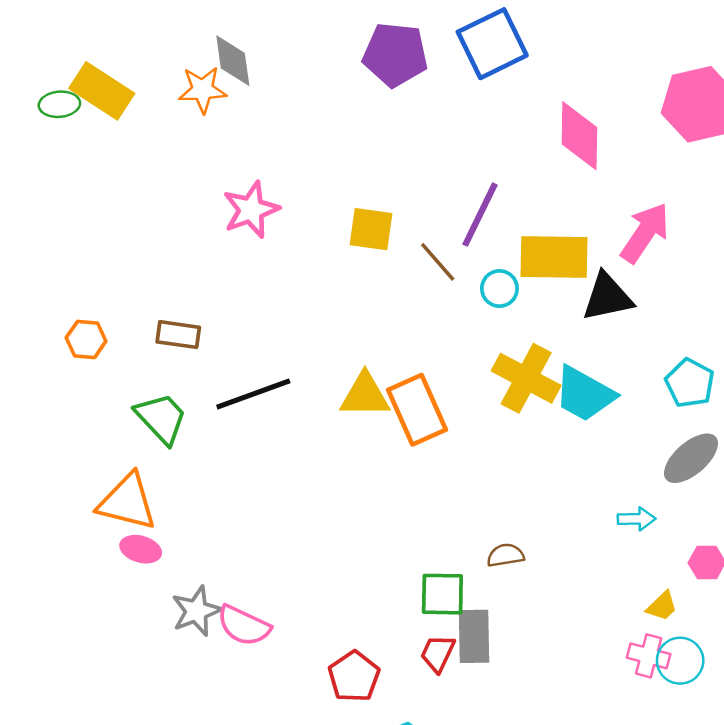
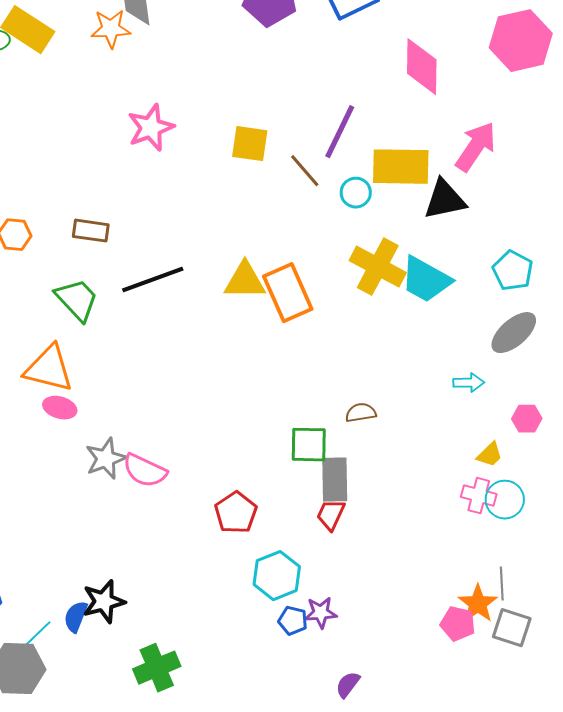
red trapezoid: (438, 653) -> (331, 515), moved

